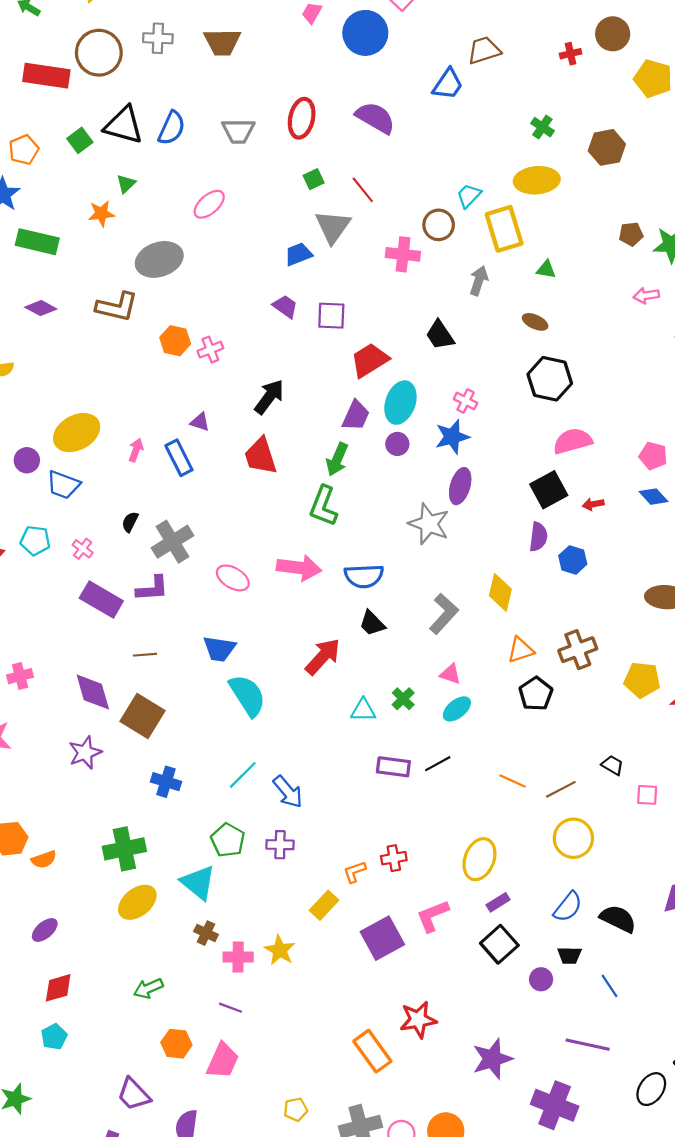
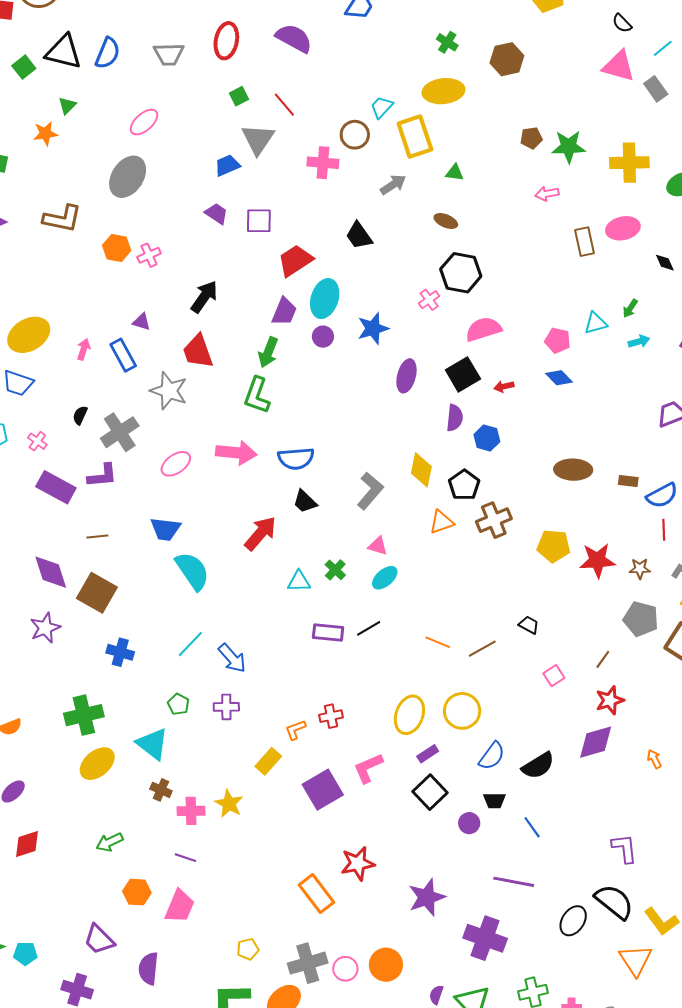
gray ellipse: (159, 259) -> (128, 177), moved, turned -36
gray arrow: (479, 281) -> (393, 185), turned 40
pink cross: (466, 401) -> (429, 300), moved, turned 30
purple ellipse: (460, 486) -> (407, 376), moved
gray star: (429, 524) -> (169, 391), moved
pink ellipse: (233, 578) -> (176, 464), turned -64
black pentagon: (536, 694) -> (464, 485), moved
pink square: (647, 795) -> (554, 676), moved, turned -35
yellow circle: (573, 838) -> (462, 711), moved
green pentagon: (228, 840) -> (178, 704), size x0.7
black semicircle: (618, 919) -> (538, 766), turned 124
cyan pentagon: (54, 1037) -> (25, 953), moved, turned 30

